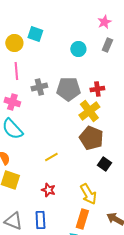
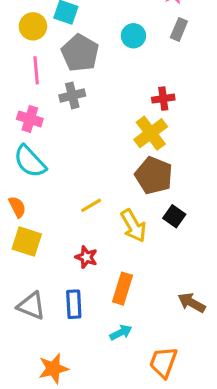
gray pentagon: (68, 89) -> (80, 53), moved, turned 30
yellow arrow: (88, 194) -> (133, 226), moved
orange rectangle: (82, 219) -> (122, 289), moved

